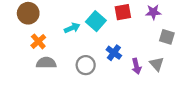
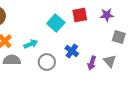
cyan arrow: (72, 28) -> (31, 44), moved
purple arrow: (136, 66) -> (92, 63), turned 32

